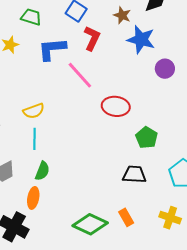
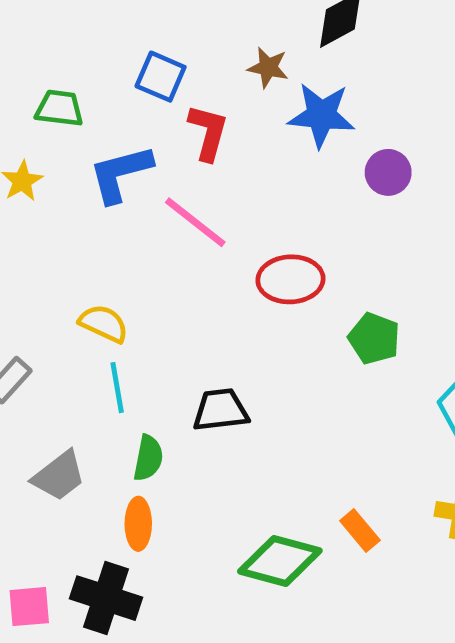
yellow semicircle: (34, 111) -> (104, 323), turned -125
black trapezoid: (134, 174) -> (221, 410), moved

